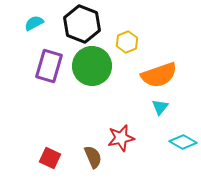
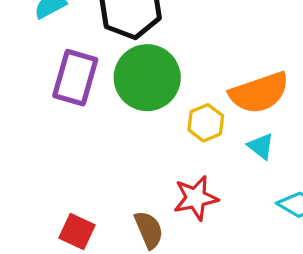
yellow hexagon: (127, 42) -> (206, 123), moved
cyan triangle: (160, 107) -> (261, 146), turned -30

